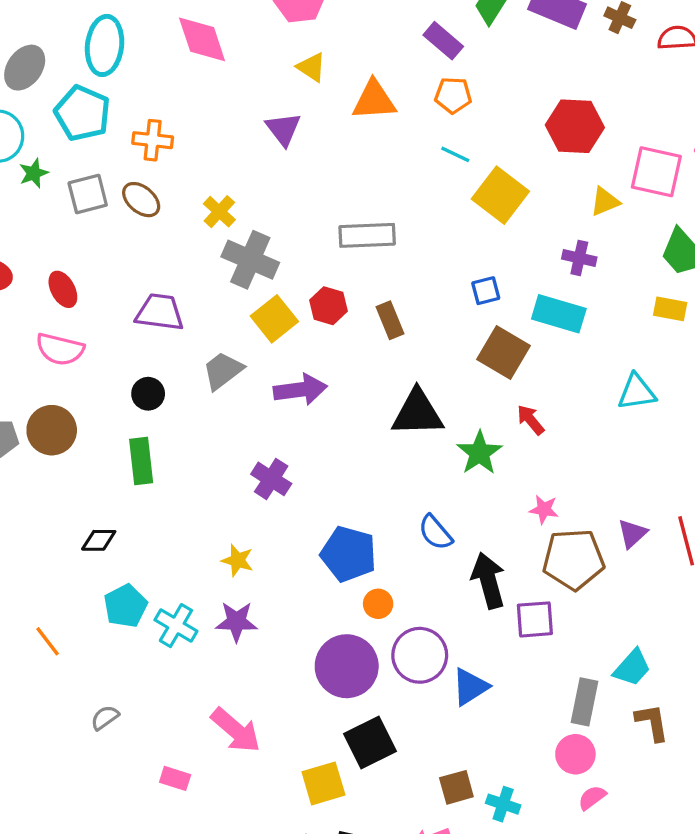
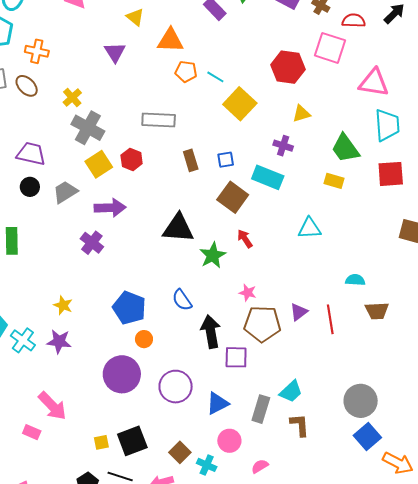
orange pentagon: (453, 95) -> (186, 72), moved
pink square: (656, 172) -> (330, 48), moved
brown rectangle: (390, 320) -> (191, 160), moved
black circle: (148, 394) -> (30, 187), moved
purple cross: (271, 479) -> (92, 243), moved
purple circle: (420, 655) -> (176, 387), moved
blue triangle: (470, 687) -> (217, 403), moved
black square: (370, 743) -> (132, 441), moved
pink circle: (575, 754) -> (229, 441), moved
pink rectangle: (175, 778) -> (32, 432), moved
yellow square: (323, 783) -> (101, 442), size x0.6
brown square: (456, 787) -> (180, 452), turned -35

